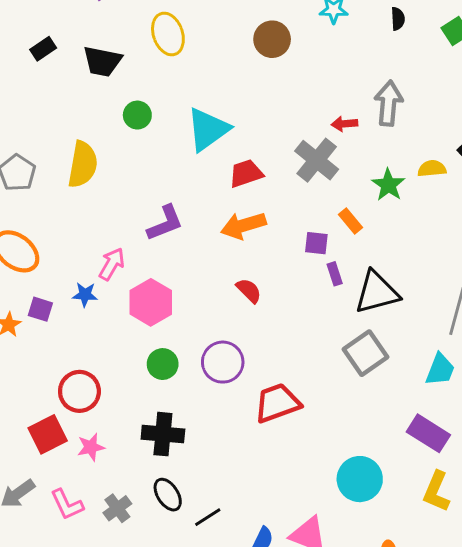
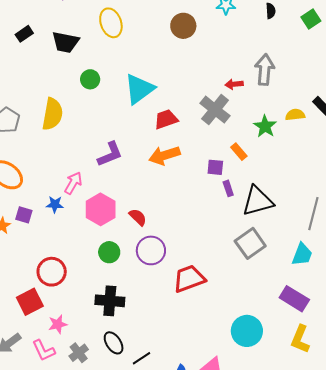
red semicircle: (249, 291) -> (138, 217), moved
pink star: (91, 447) -> (58, 324), moved

